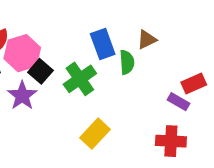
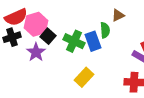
blue rectangle: (103, 44) -> (93, 41), moved
green cross: (80, 79) -> (74, 41), turned -30

